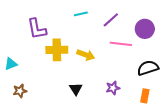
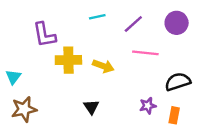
purple circle: (145, 29) -> (177, 23), moved
cyan triangle: (11, 64) -> (13, 77), turned -32
purple star: (113, 88) -> (148, 106), moved
brown star: (20, 91) -> (24, 109), size x1.5

